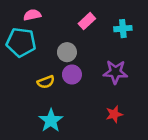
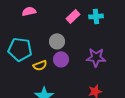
cyan cross: (123, 29) -> (96, 16), moved
cyan pentagon: (21, 42) -> (20, 49), moved

